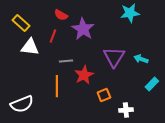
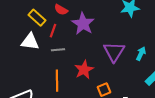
yellow rectangle: (21, 23) -> (37, 18), moved
cyan arrow: (141, 59) -> (141, 54), turned 96
gray line: (66, 61) -> (58, 50), moved

